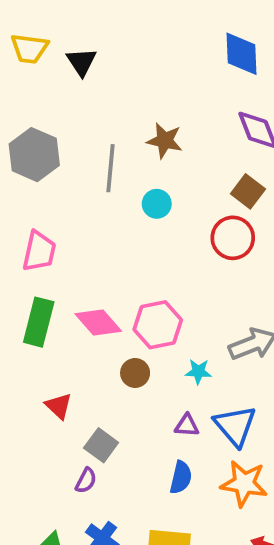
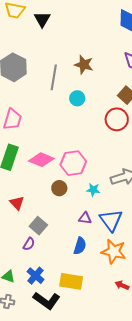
pink diamond: (98, 322) -> (41, 160), turned -30

